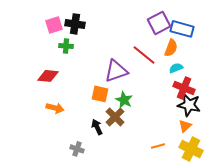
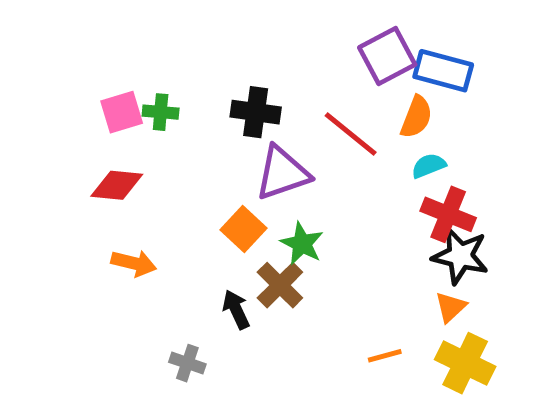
black cross: (75, 24) -> (256, 112), moved
pink square: (54, 25) -> (122, 112), moved
orange square: (100, 94) -> (243, 229), turned 30

